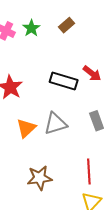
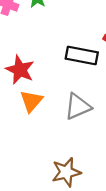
orange triangle: (26, 128) -> (31, 101), moved

